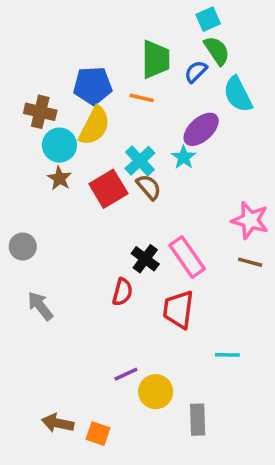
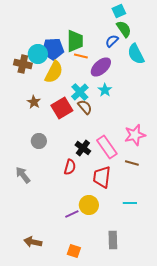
green trapezoid: (156, 59) -> (75, 41), moved
purple ellipse: (201, 129) -> (101, 67), moved
cyan circle: (59, 145) -> (38, 54), moved
pink star: (250, 220) -> (135, 135), moved, turned -30
gray circle: (23, 246) -> (39, 141), moved
brown line: (250, 262) -> (132, 163), moved
yellow circle: (156, 392) -> (89, 205), moved
orange square: (98, 434) -> (74, 251), moved

